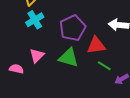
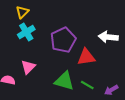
green triangle: (68, 58) -> (64, 81), moved
green line: (104, 66) -> (87, 85), moved

